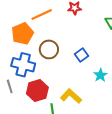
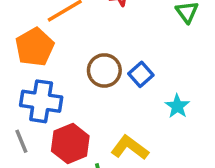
brown circle: (49, 49) -> (104, 70), moved

